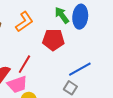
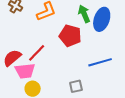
blue line: (80, 69) -> (100, 62), moved
gray square: (70, 88) -> (76, 86), turned 32

